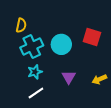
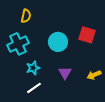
yellow semicircle: (21, 25) -> (26, 16), moved
cyan cross: (32, 47) -> (18, 44), moved

